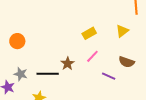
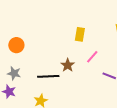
yellow rectangle: (89, 33) -> (80, 34), moved, turned -48
gray star: (21, 74) -> (14, 73), moved

